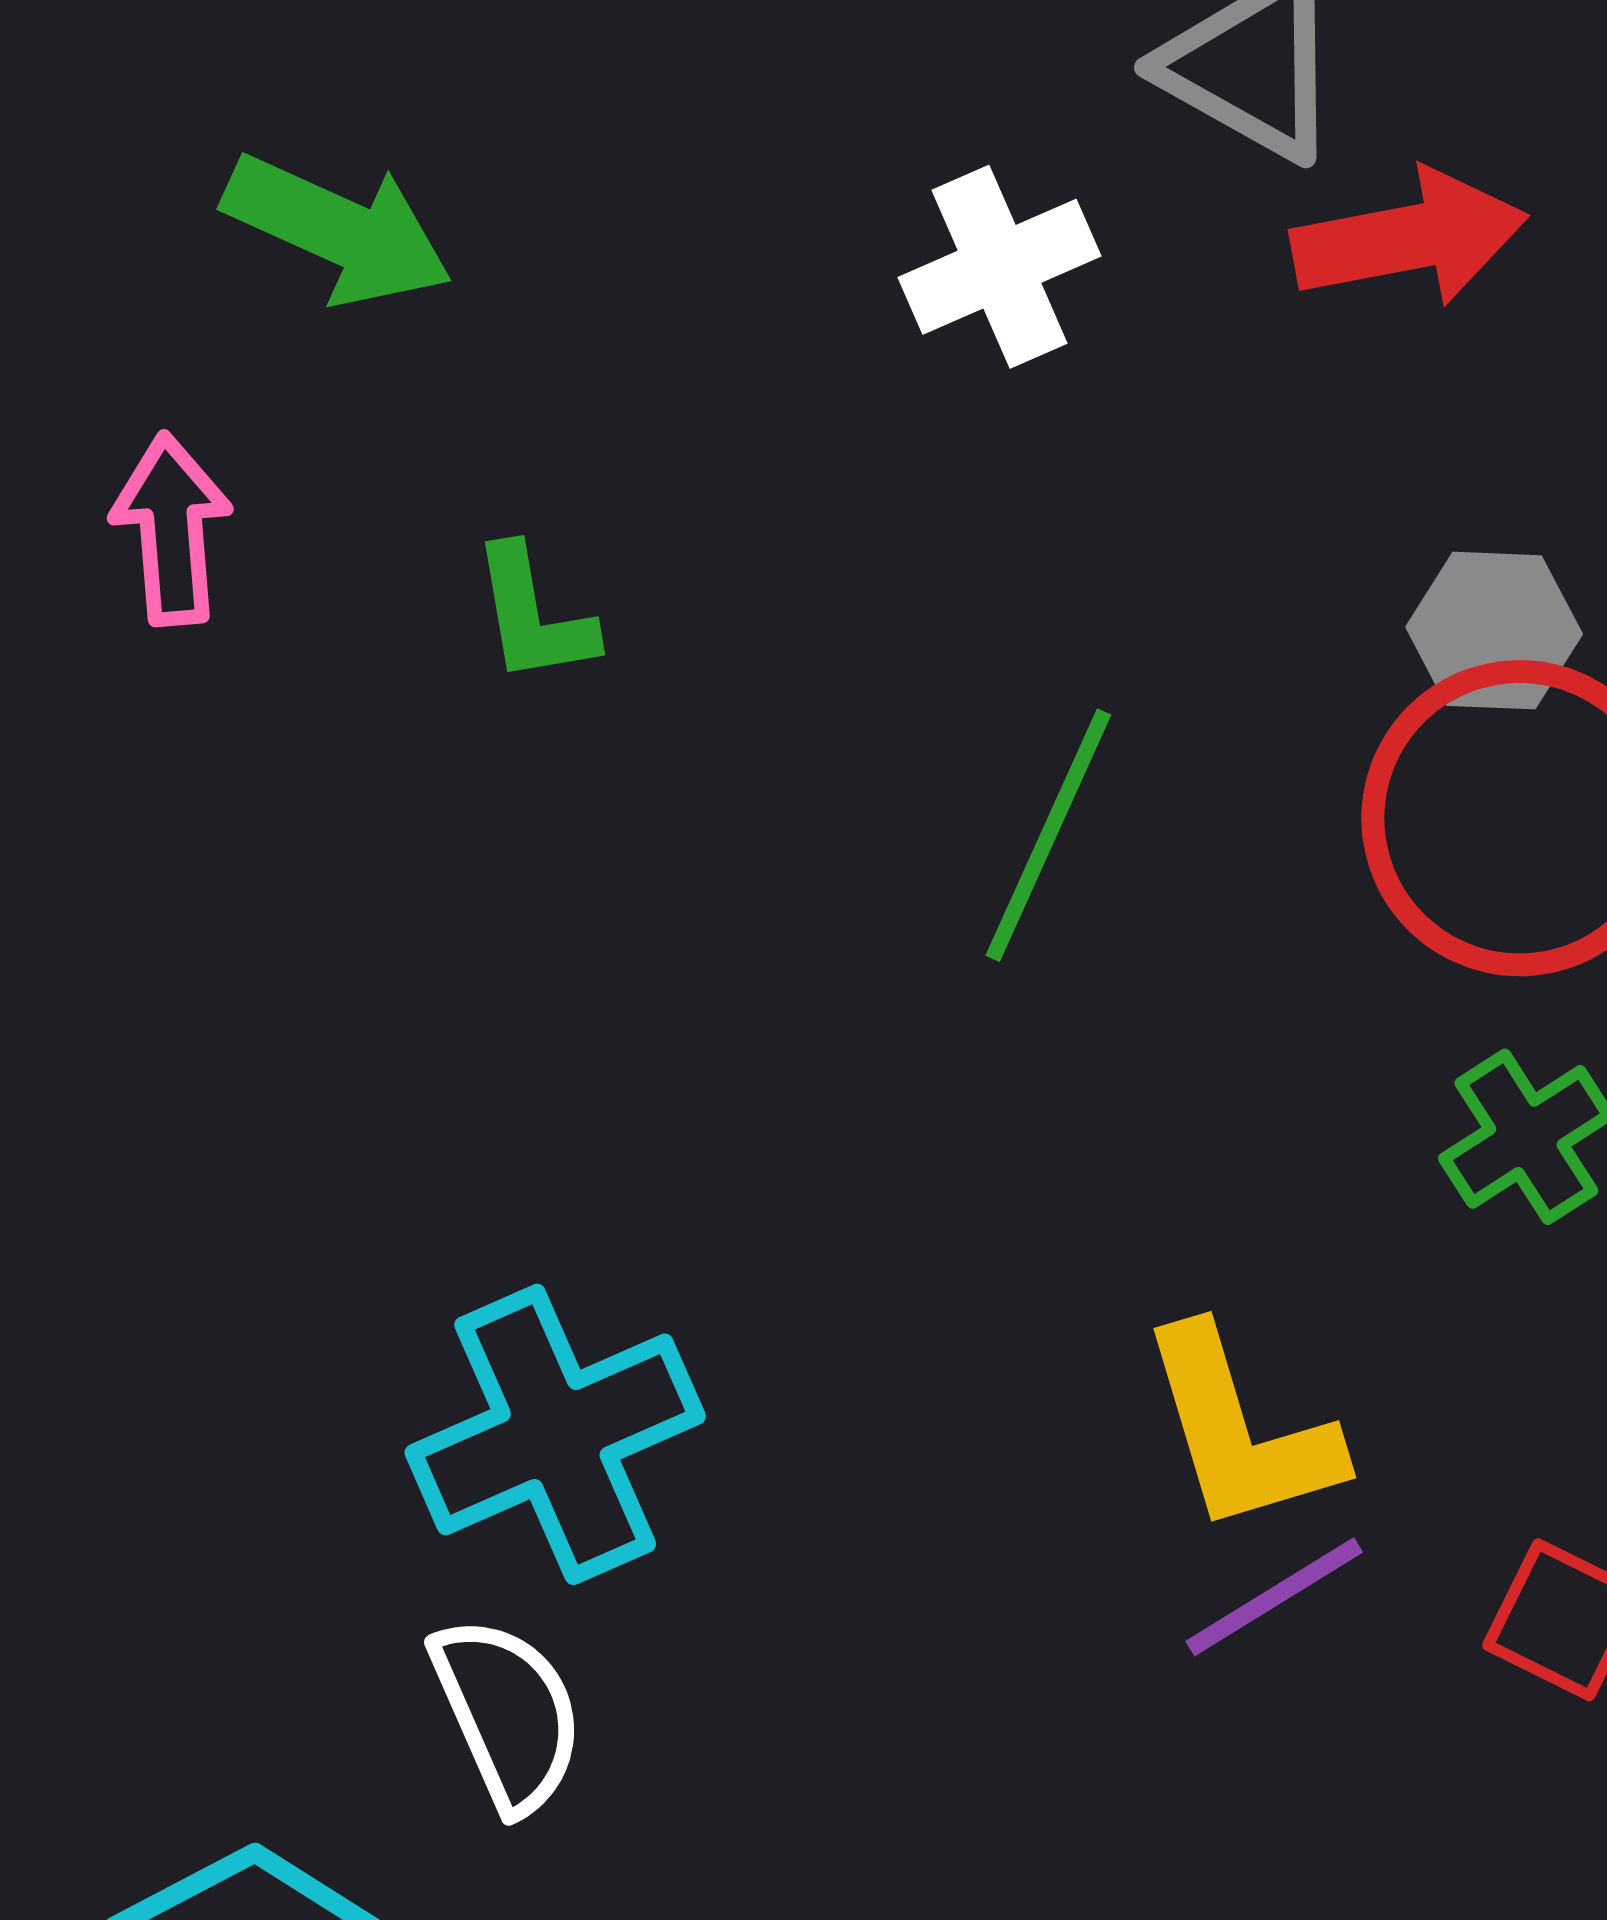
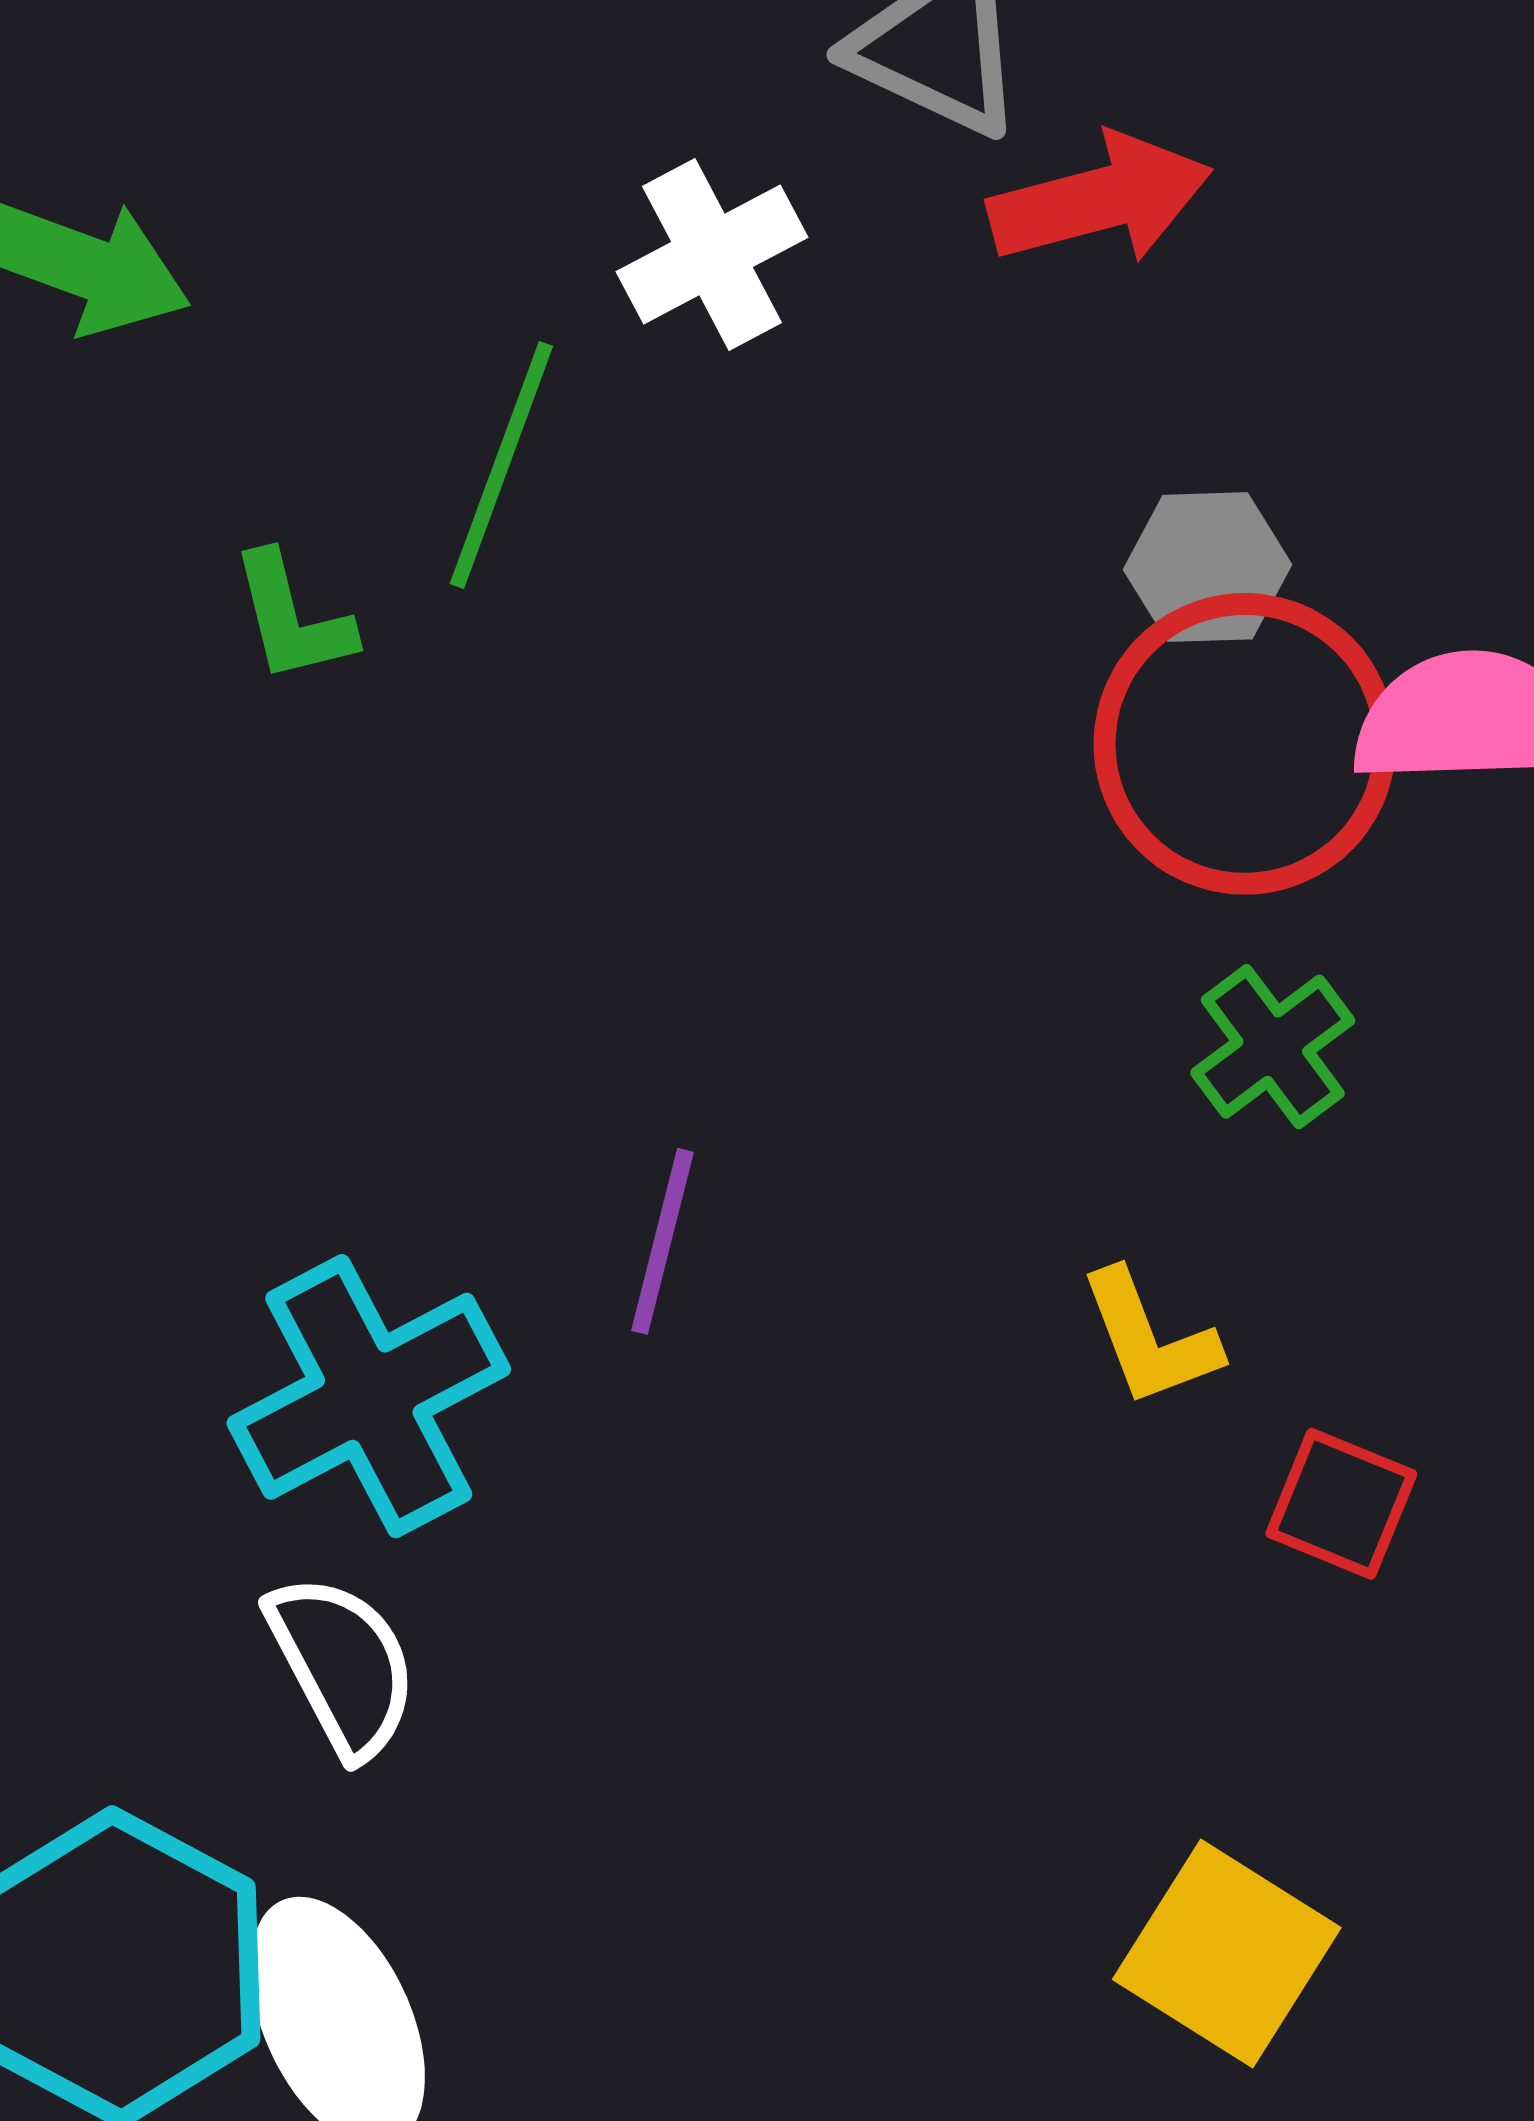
green line: (1048, 835) -> (501, 465), moved
yellow L-shape: (1240, 1430) -> (1149, 1338), moved, size x0.7
purple line: (1274, 1597) -> (663, 1241), moved, turned -40

